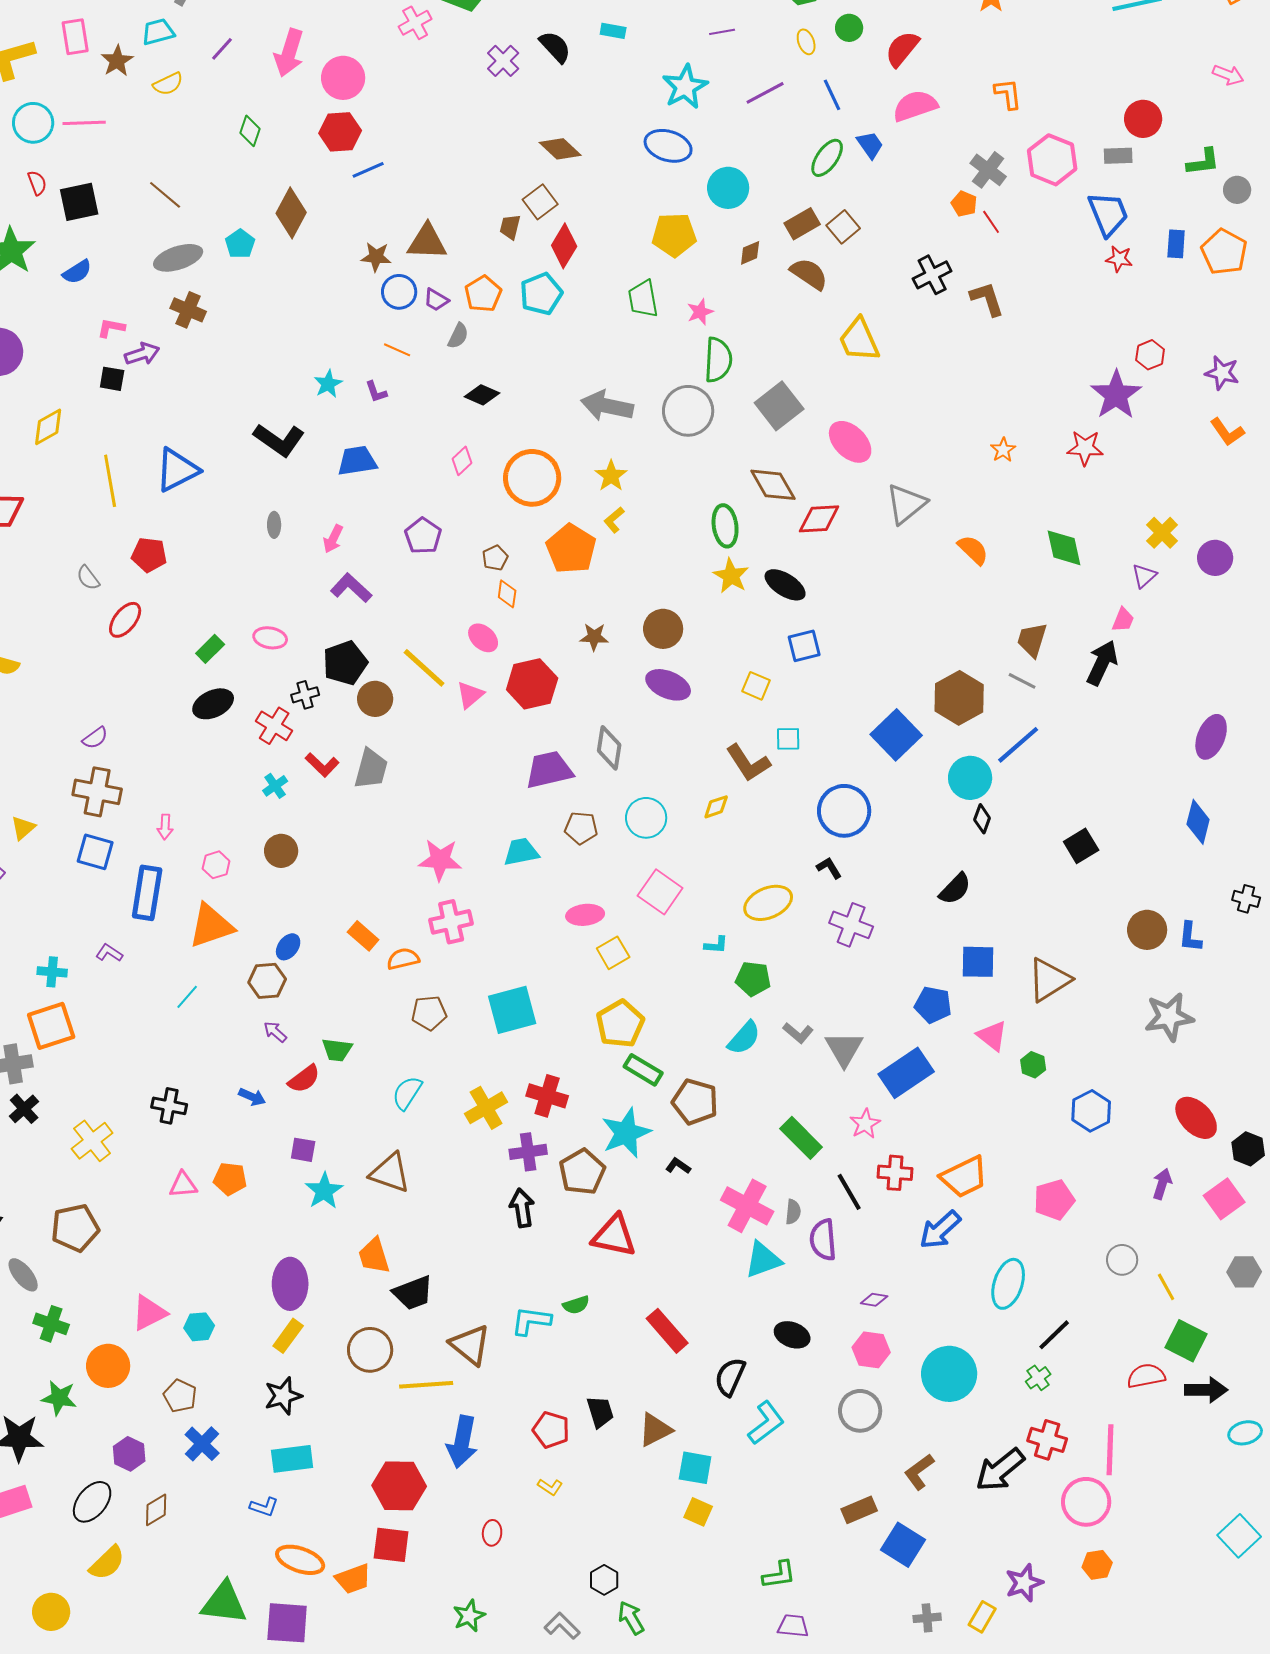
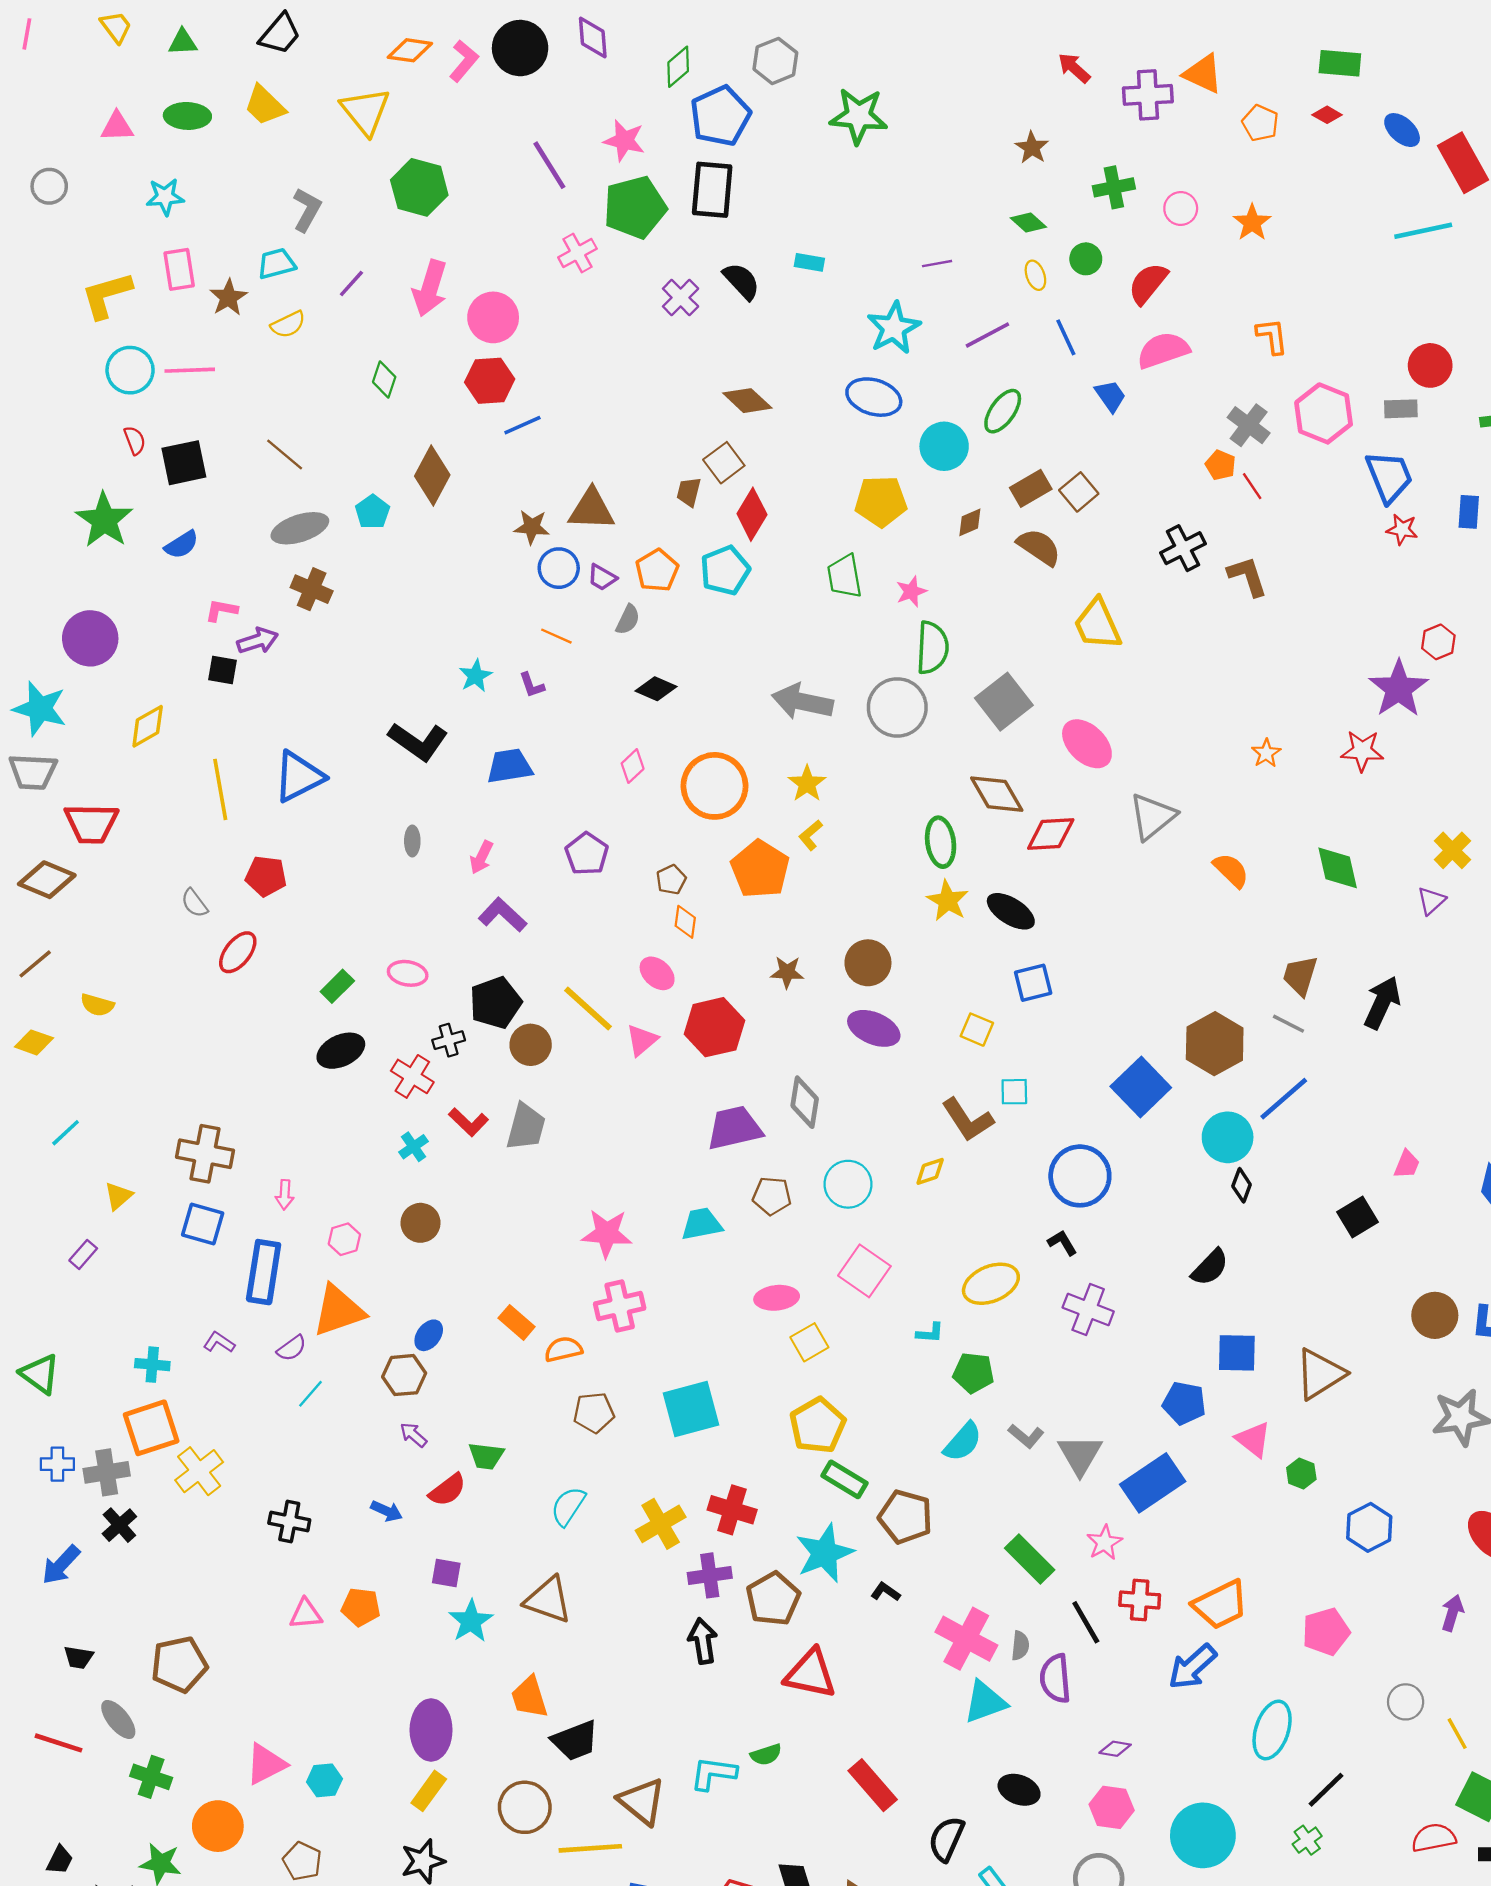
green ellipse: (827, 158) -> (1003, 411), moved
pink trapezoid: (1123, 620) -> (1407, 1164), moved
purple semicircle: (95, 738) -> (292, 1348), moved
yellow cross: (92, 1141) -> (199, 1471), moved

